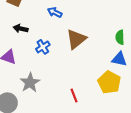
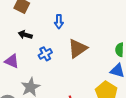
blue arrow: (55, 12) -> (59, 22), turned -120

